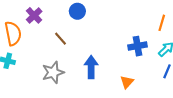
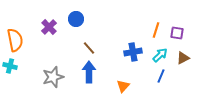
purple cross: (34, 15) -> (49, 27), moved
brown line: (60, 39) -> (89, 48), moved

